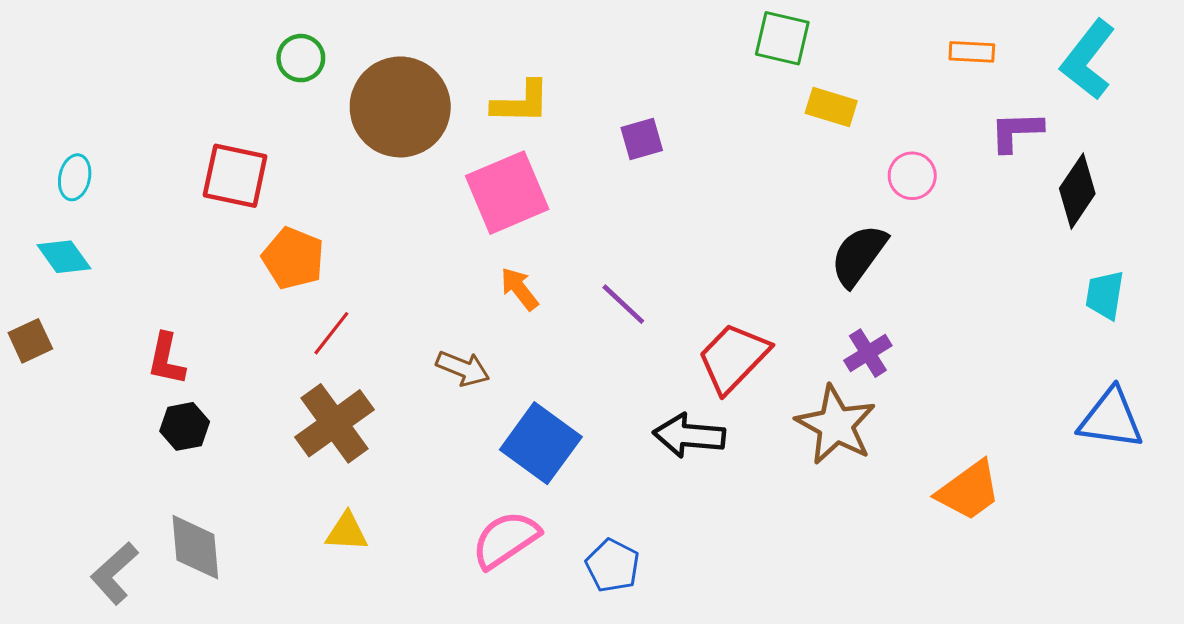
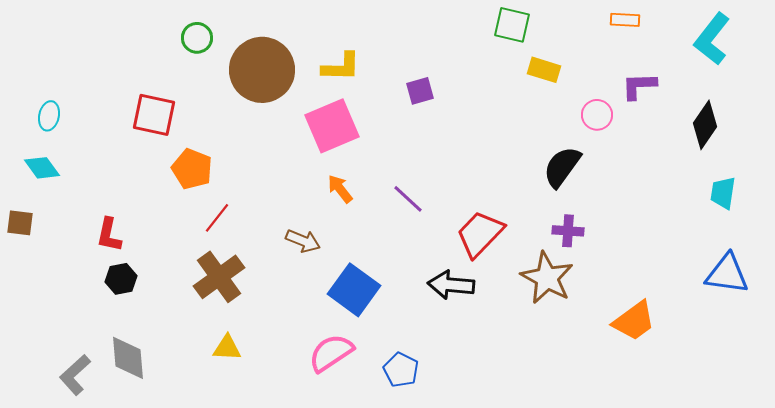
orange rectangle: (972, 52) -> (625, 20), moved
purple L-shape: (1016, 131) -> (639, 86), moved
brown square: (30, 341) -> (20, 223), turned 32
purple cross: (868, 353) -> (568, 231), turned 36

